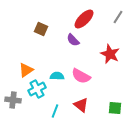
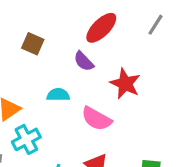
red star: (110, 54) -> (125, 84), moved
cyan semicircle: (57, 76) -> (58, 95), moved

